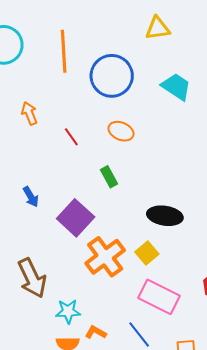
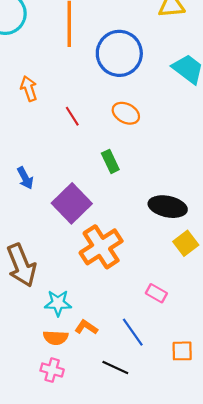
yellow square: (147, 253) -> (186, 243), moved
pink rectangle: (159, 297) -> (156, 293), size x0.5

